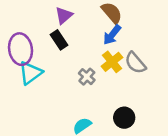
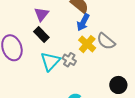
cyan triangle: (30, 73) -> (50, 61), moved
black circle: (124, 118) -> (118, 85), moved

